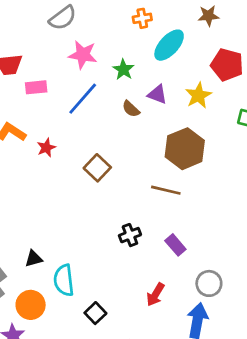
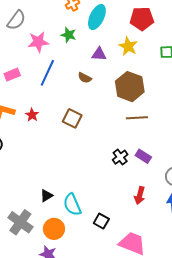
green star: (123, 70) -> (68, 35), moved
brown semicircle: (131, 109) -> (85, 78), moved
brown line: (166, 190) -> (137, 118), moved
black cross: (130, 235) -> (120, 157), moved

